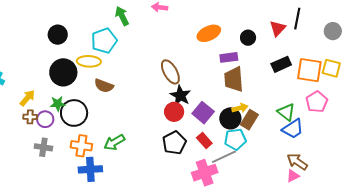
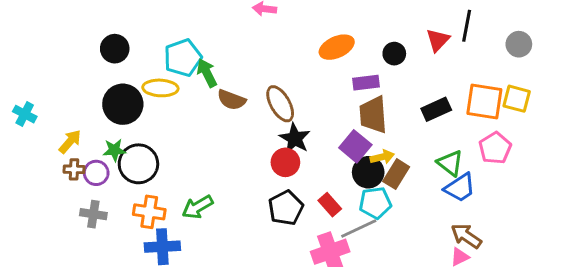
green arrow: (122, 16) -> (207, 73), moved
black rectangle: (281, 64) -> (436, 109), moved
brown semicircle: (104, 86) -> (231, 100), moved
purple square: (203, 113) -> (355, 146), moved

